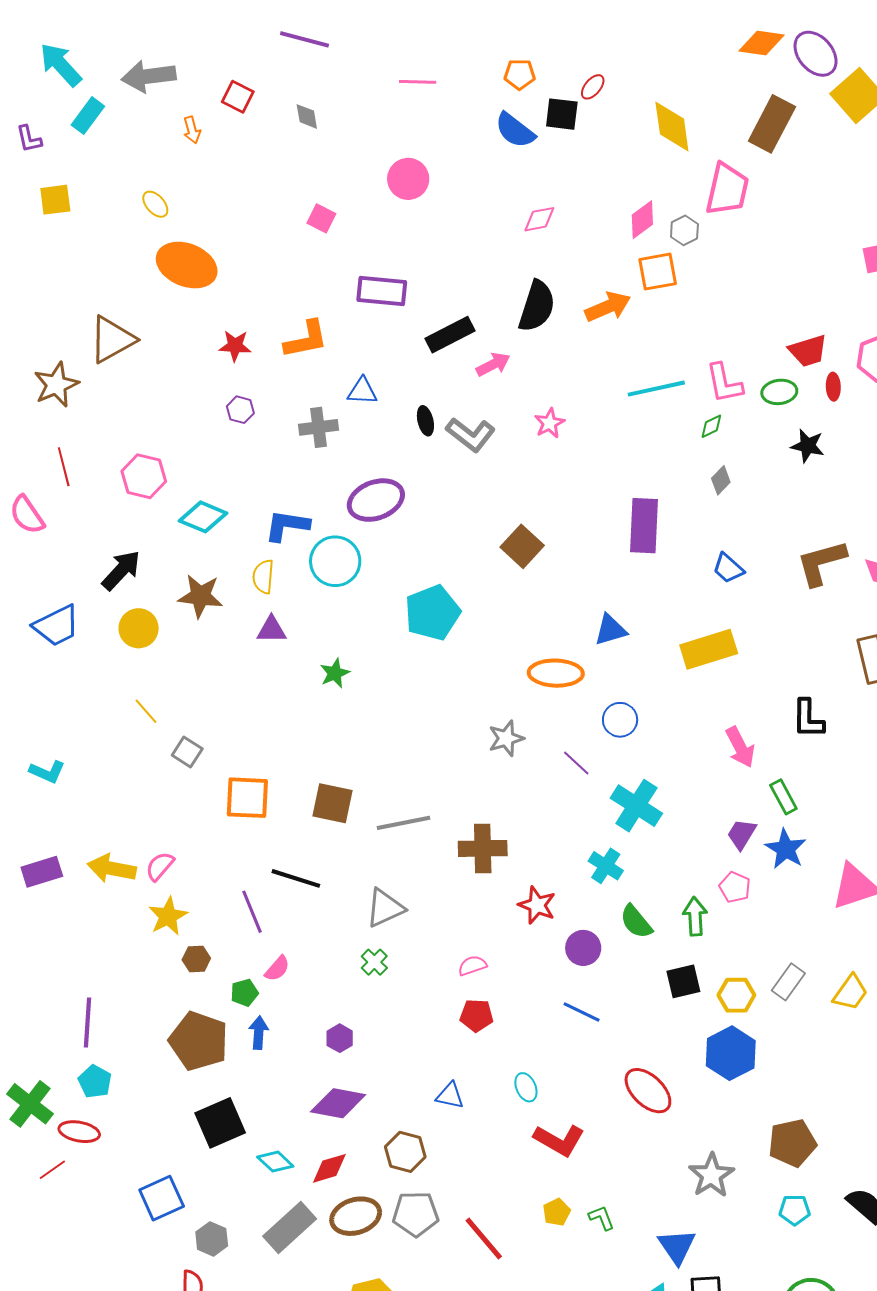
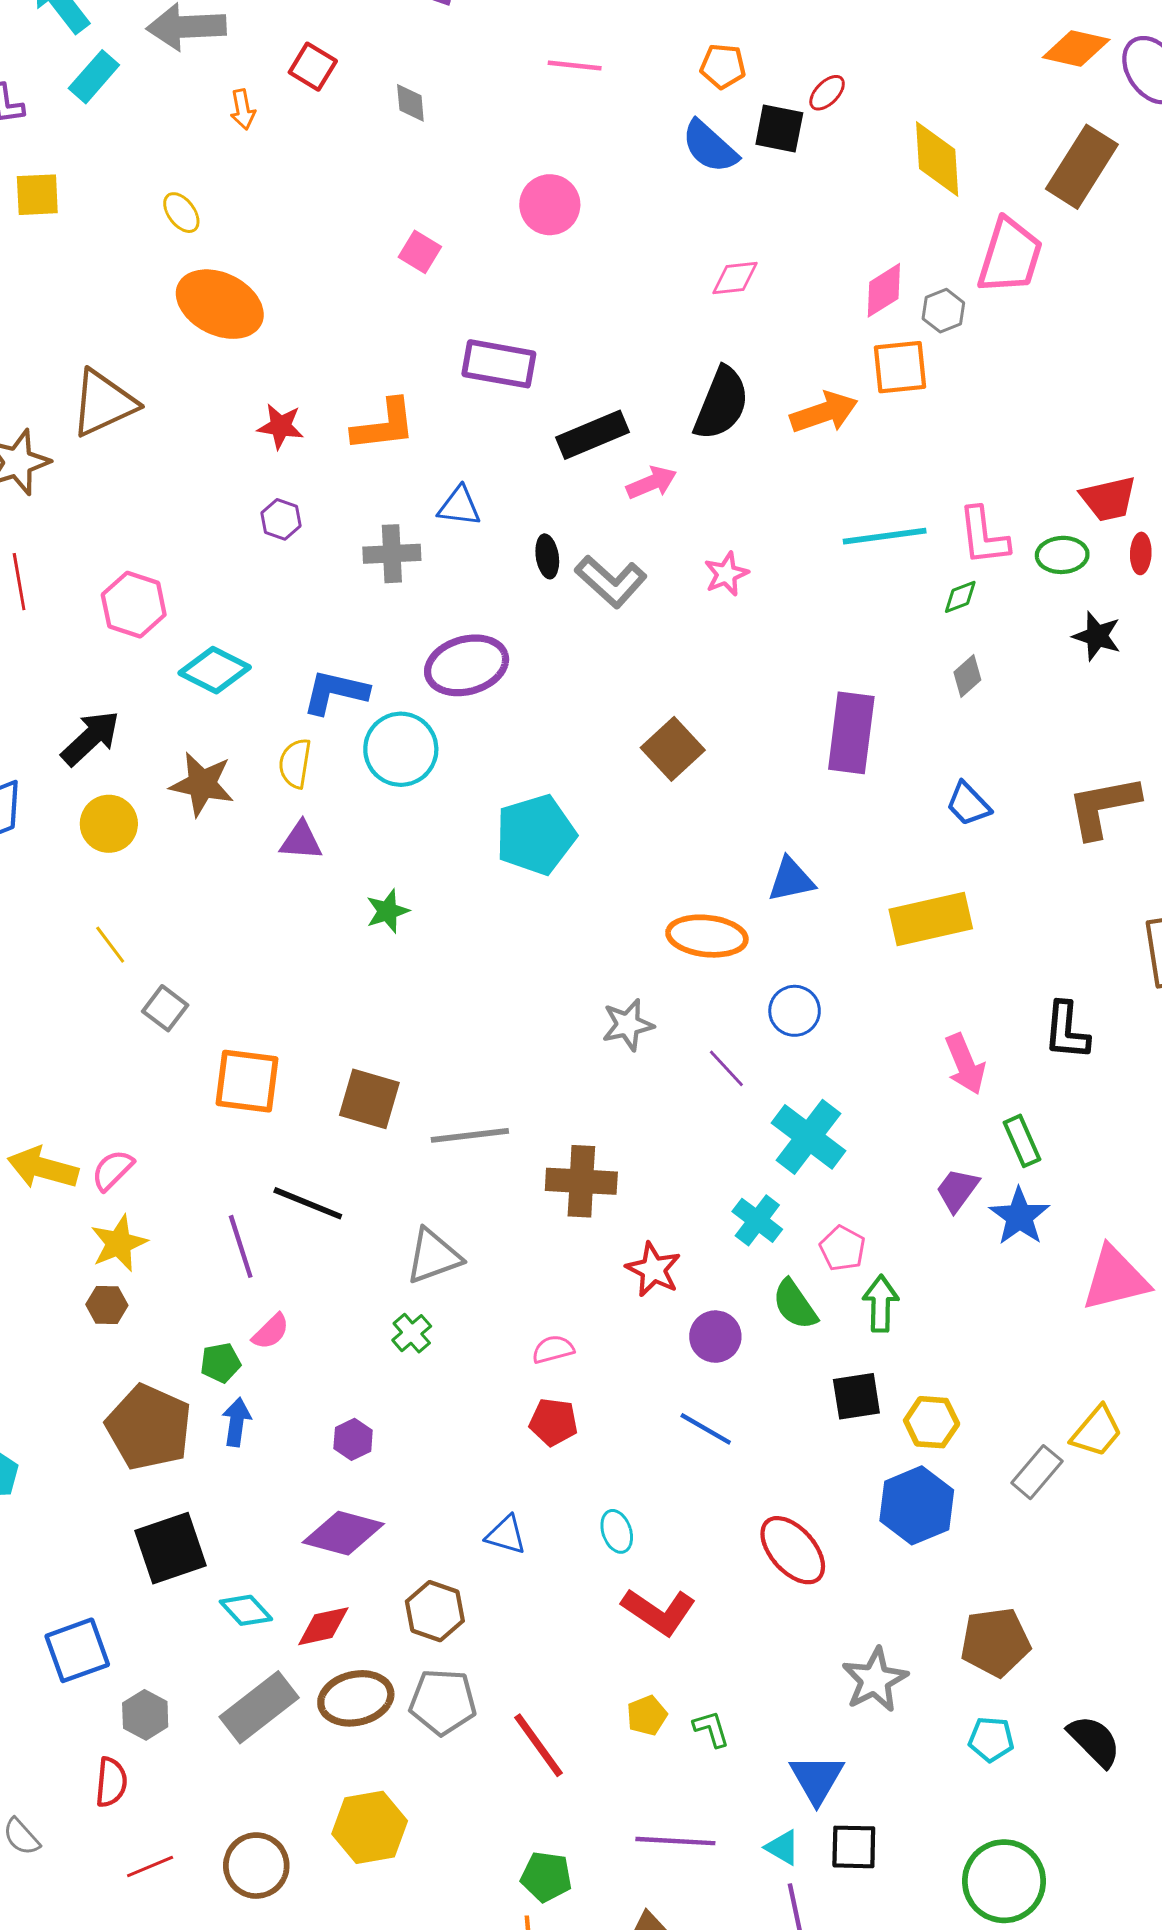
pink pentagon: (735, 887) -> (843, 1248), moved
brown hexagon: (196, 959) -> (107, 1305), moved
gray rectangle: (788, 982) -> (1037, 1472), moved

